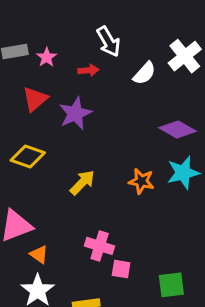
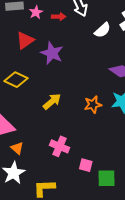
red arrow: (88, 70) -> (59, 17), moved
purple star: (75, 113) -> (52, 53), turned -30
orange star: (141, 181) -> (93, 105), turned -30
pink square: (121, 269) -> (86, 165), moved

